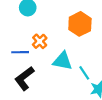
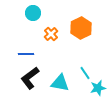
orange cross: (40, 41) -> (51, 34), moved
cyan triangle: (63, 61) -> (60, 83), moved

